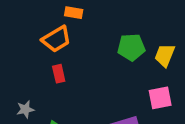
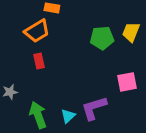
yellow trapezoid: (165, 55) -> (131, 32), moved

